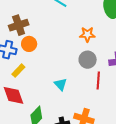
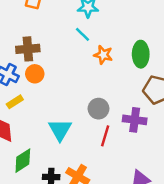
orange star: (87, 34) -> (103, 55), moved
cyan triangle: (60, 84) -> (60, 130), size x1.5

